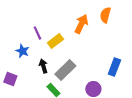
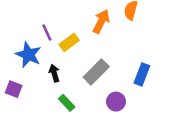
blue star: (22, 51) -> (28, 55), size x1.5
gray rectangle: (65, 70) -> (96, 72), moved

